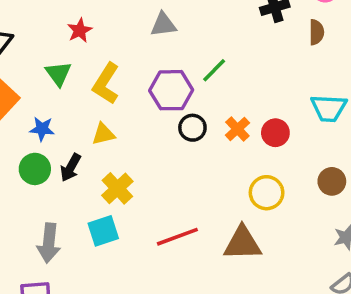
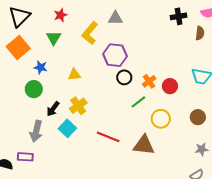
red star: (80, 30) -> (60, 15), moved
green line: (214, 70) -> (138, 102), moved
yellow L-shape: (106, 84) -> (90, 33), moved
black arrow: (71, 168) -> (53, 109), moved
cyan square: (103, 231) -> (67, 128), turned -36
red line: (177, 237) -> (108, 137), turned 35

